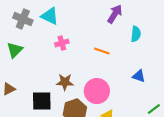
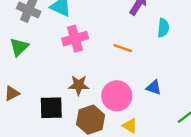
pink cross: (62, 43) -> (75, 39), size x1.5
blue triangle: (139, 76) -> (154, 87), moved

